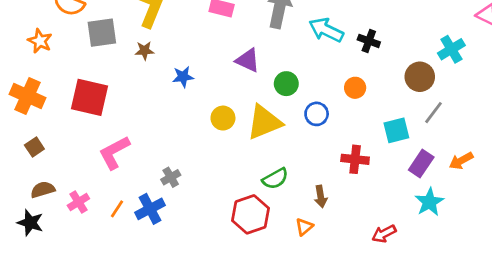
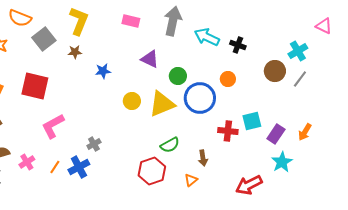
gray square: (102, 33) -> (44, 39), turned -30
gray line: (434, 113) -> (300, 79), moved
blue circle: (317, 114) -> (200, 98), size x1.8
cyan square: (396, 130) -> (252, 121), moved
orange arrow: (461, 161) -> (305, 132), turned -30
red arrow: (384, 234) -> (249, 185), size x1.5

